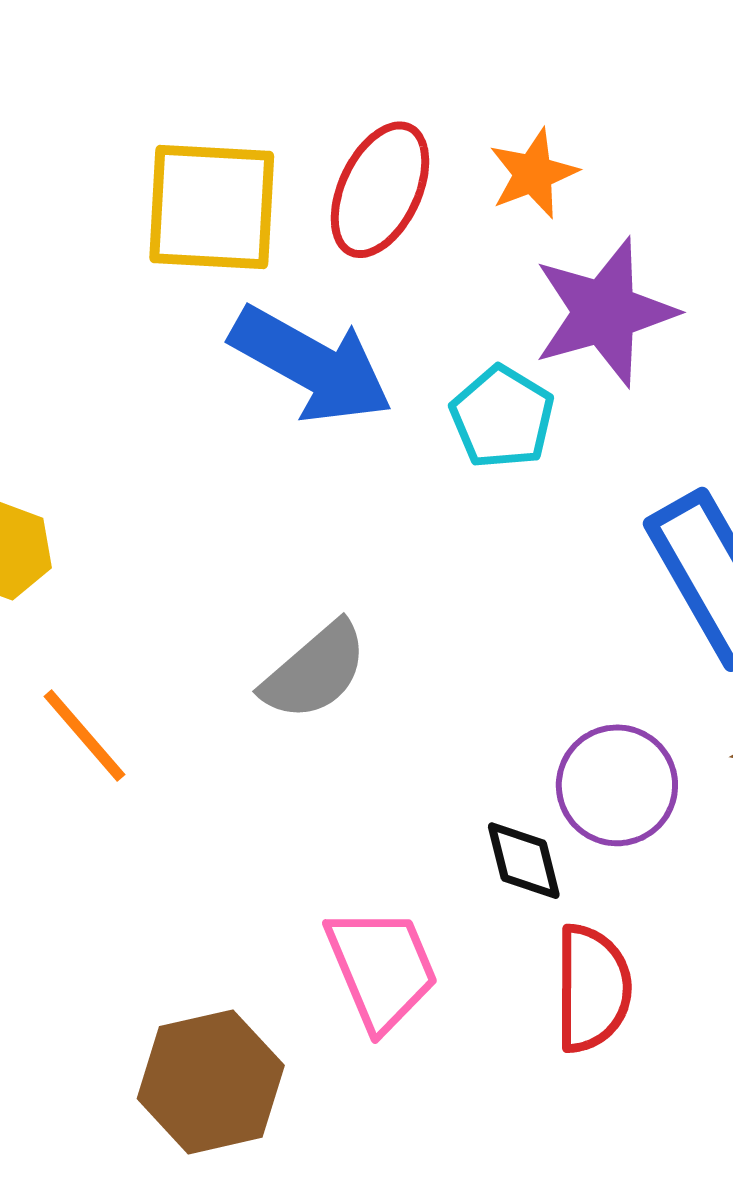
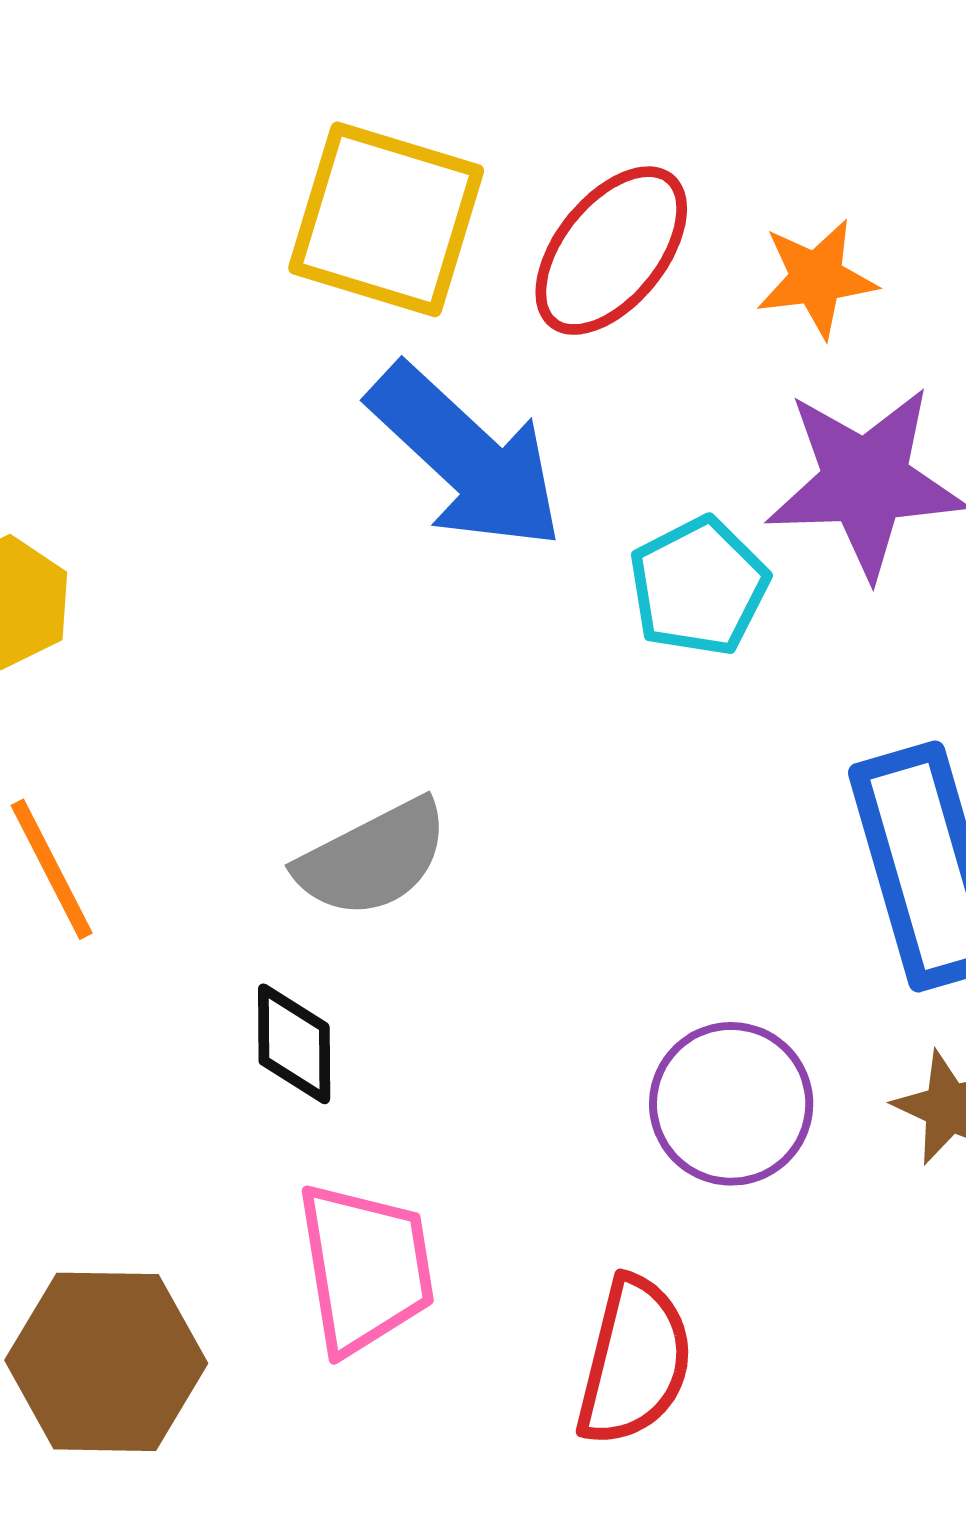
black diamond: (524, 861) -> (294, 1044), moved

